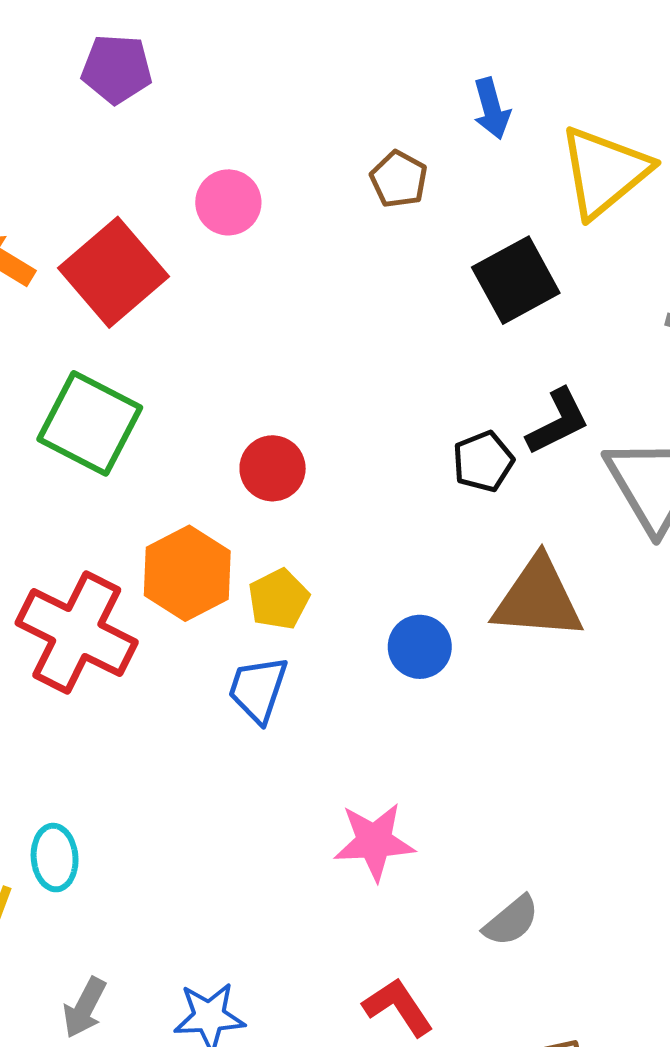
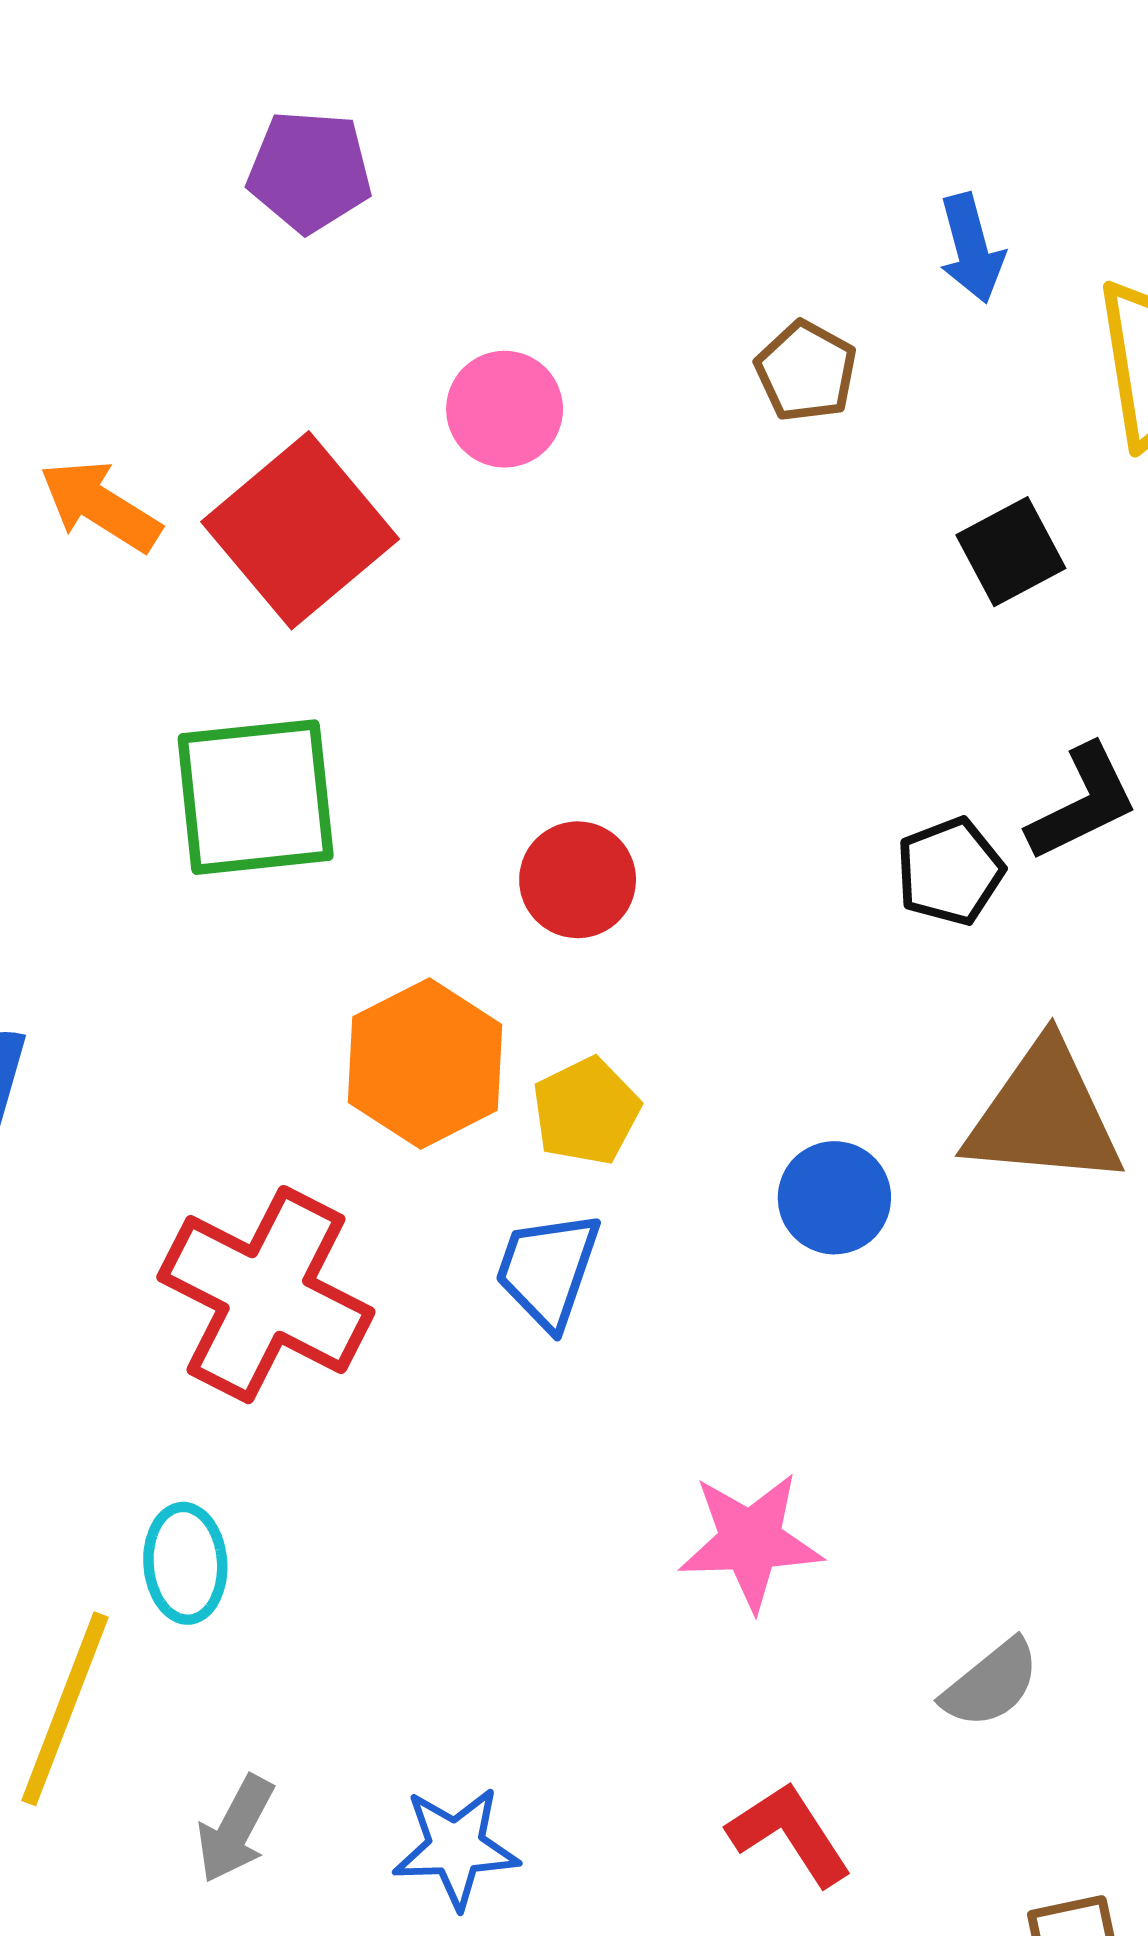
black square: (516, 280) -> (1011, 552), size x0.7
green square: (90, 423) -> (256, 797), turned -34
red cross: (77, 633) -> (266, 1295), moved

